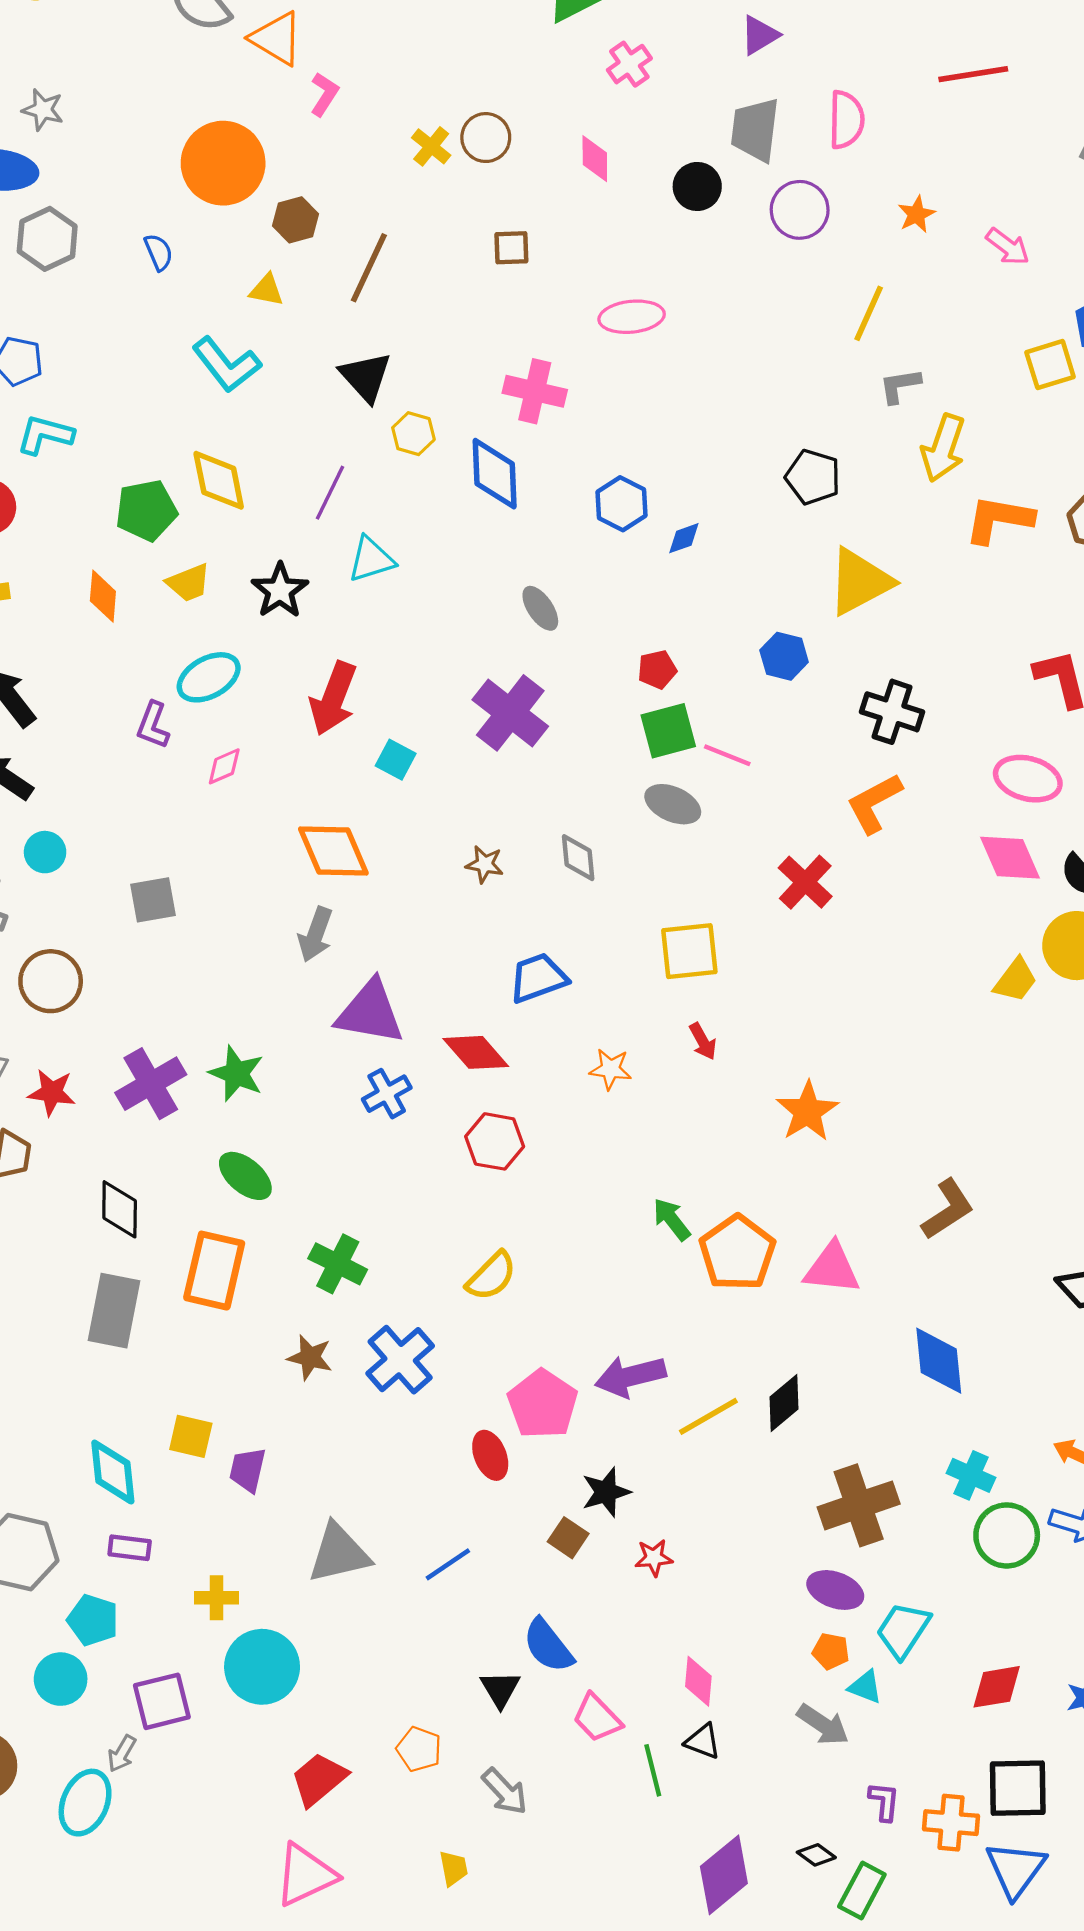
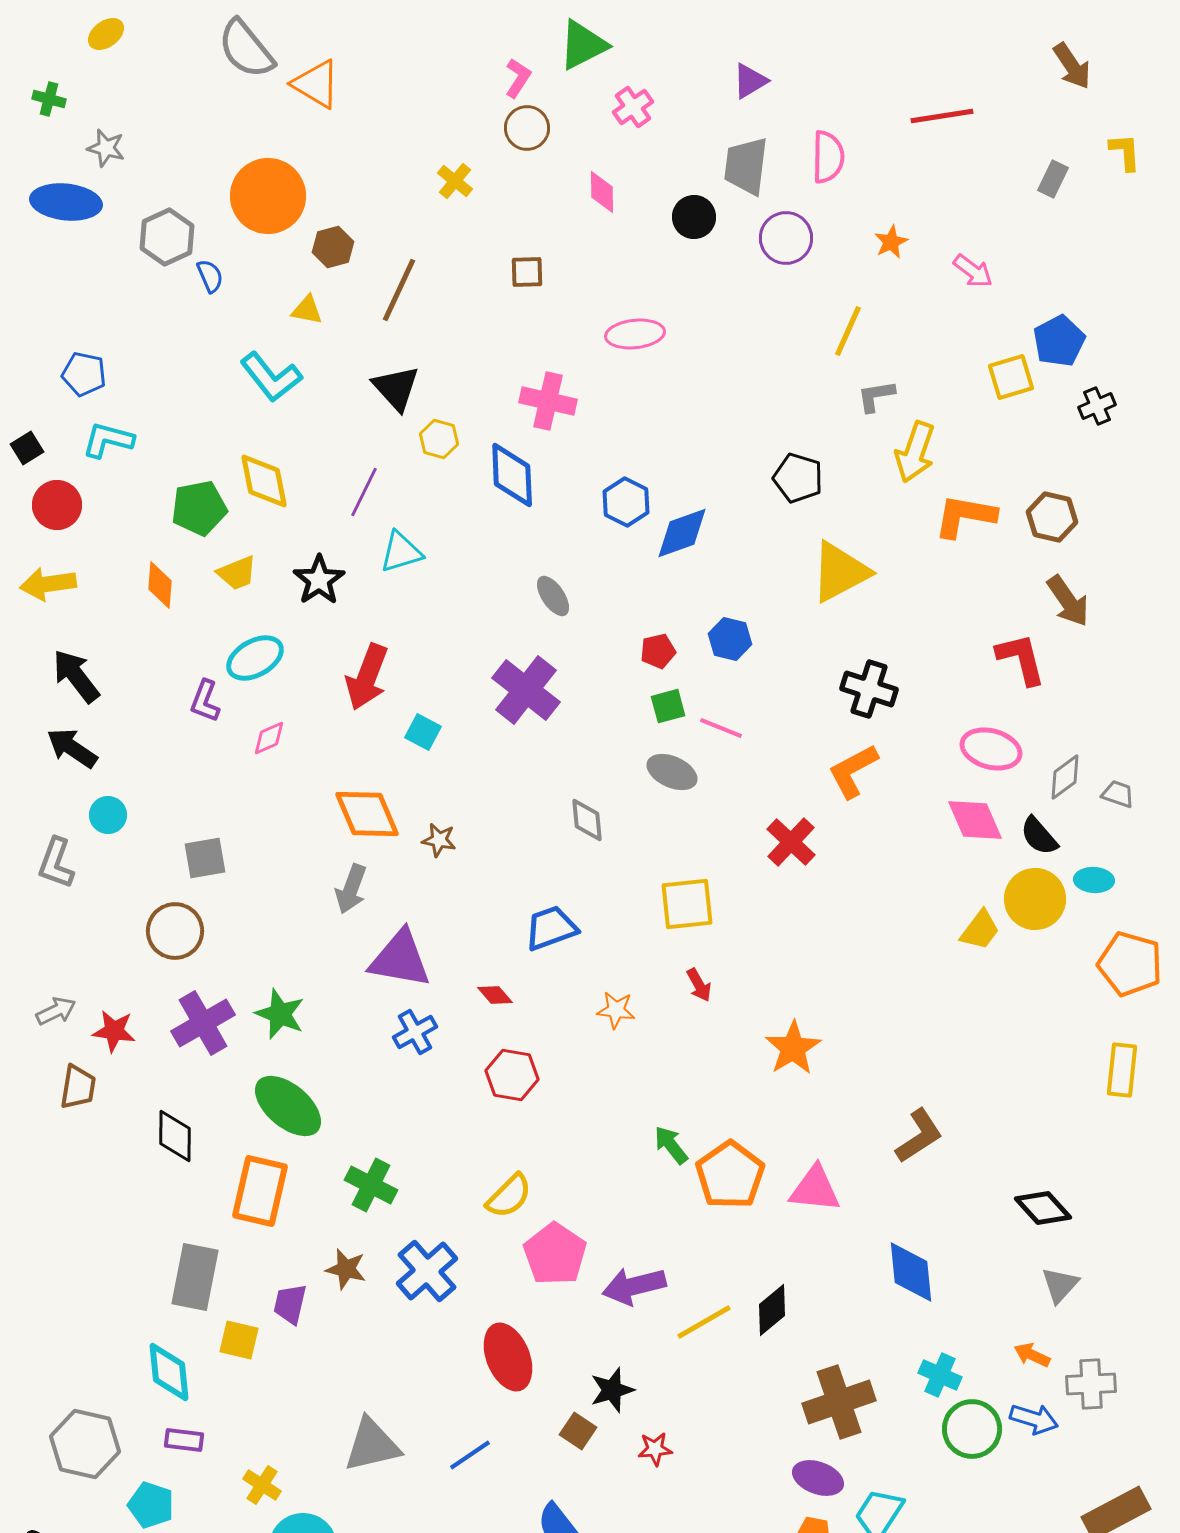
pink L-shape: (324, 94) -> (518, 78), moved
brown circle: (486, 138) -> (527, 128), moved
gray hexagon: (47, 239) -> (167, 237), moved
blue diamond: (684, 538) -> (682, 533), size x1.8
blue hexagon: (784, 656) -> (730, 639), moved
green square: (668, 731) -> (668, 706), size x0.7
brown star: (485, 864) -> (439, 840), moved
brown circle: (51, 981) -> (175, 931), moved
red diamond: (476, 1052) -> (495, 995), size x0.6
green ellipse: (245, 1176) -> (288, 1106), size x1.4
gray rectangle: (114, 1311) -> (195, 1277), moved
pink pentagon: (543, 1404) -> (555, 1254), moved
red ellipse: (490, 1455) -> (508, 1357), size x1.5
purple trapezoid: (248, 1470) -> (290, 1304), moved
yellow cross: (216, 1598) -> (262, 1485), turned 33

